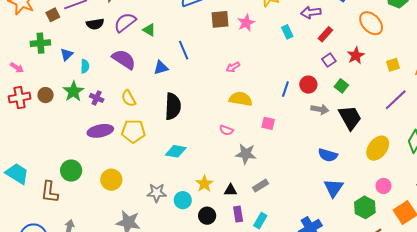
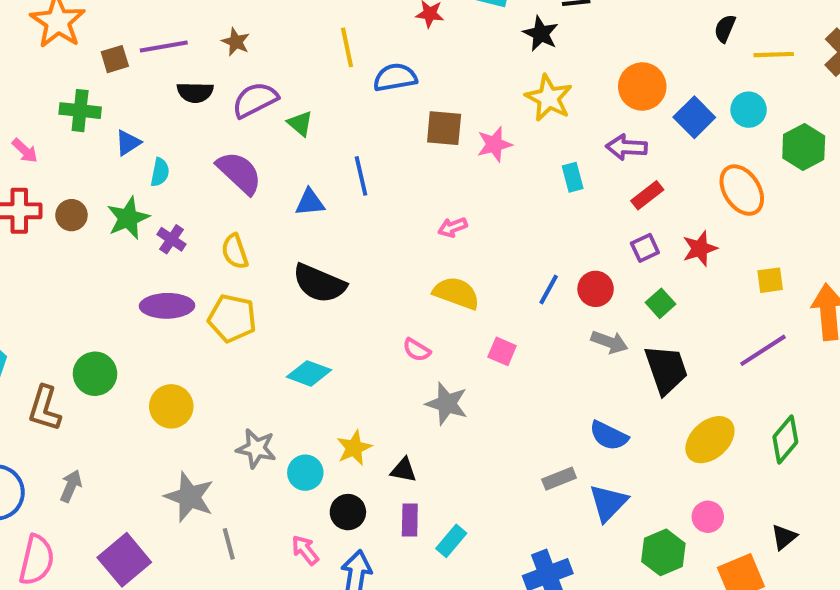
black semicircle: (173, 106) -> (319, 283), turned 100
gray rectangle: (260, 186) -> (559, 479), moved

